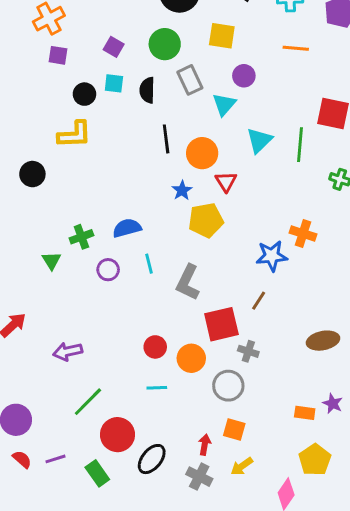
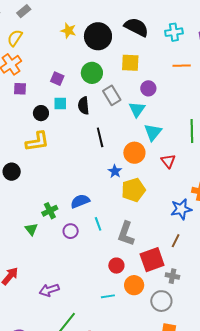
cyan triangle: (259, 140) -> (153, 132), moved
orange circle: (202, 153) -> (134, 153), moved
red triangle: (226, 182) -> (168, 161), moved
red circle: (155, 347) -> (116, 266), moved
cyan line: (157, 388) -> (108, 296), moved

